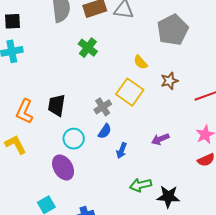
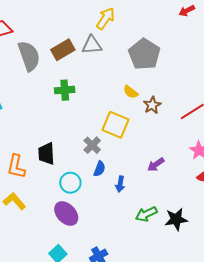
green cross: (88, 48) -> (65, 90), turned -30
yellow semicircle: (140, 62) -> (131, 92), moved

